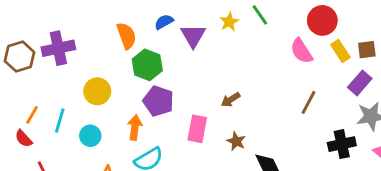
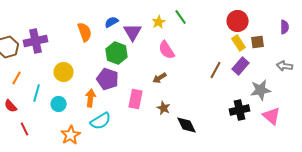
red circle: (322, 20) -> (238, 21), moved
pink semicircle: (301, 51) -> (167, 50), moved
green hexagon: (147, 65) -> (117, 53), moved
purple rectangle: (360, 83) -> (241, 66), moved
brown line: (308, 102) -> (216, 70), moved
orange line: (32, 115) -> (17, 78), moved

